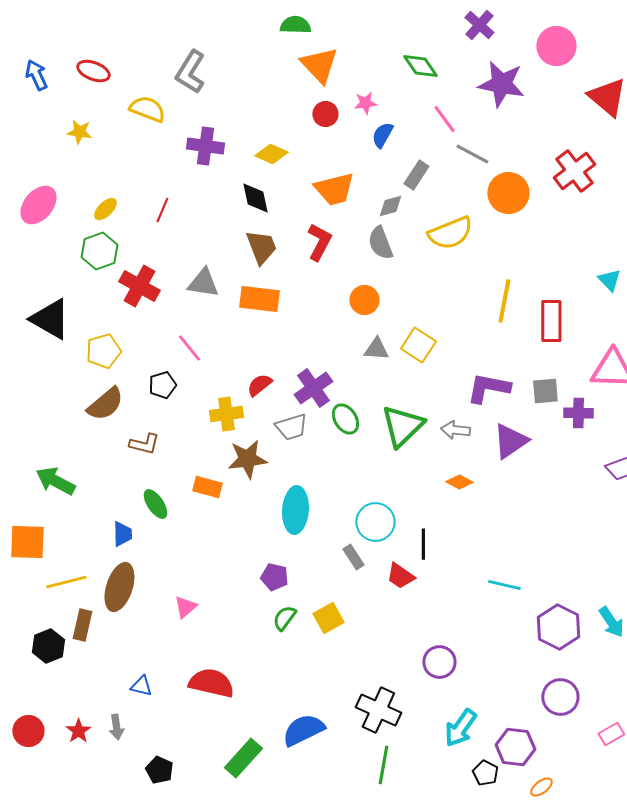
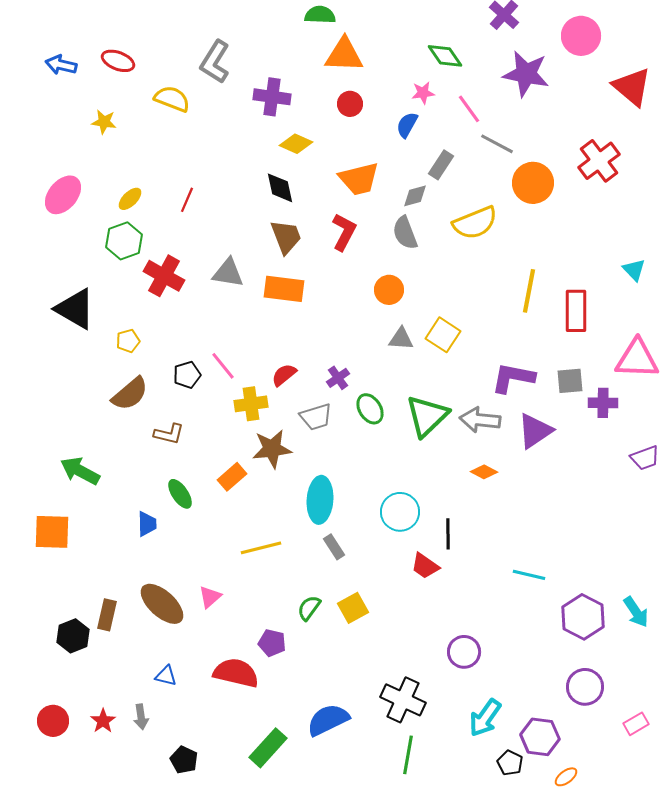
orange triangle: (319, 65) -> (344, 55), turned -45
blue arrow: (36, 75) -> (61, 65), turned -52
pink star: (365, 103) -> (423, 93), moved
purple cross: (205, 146) -> (272, 97), moved
pink line: (189, 348) -> (223, 366), moved
yellow pentagon: (103, 351) -> (128, 341), size x0.7
purple cross: (313, 388) -> (338, 378), size x0.6
gray arrow: (455, 430) -> (480, 420), size x1.4
orange rectangle: (207, 487) -> (232, 477), turned -56
gray rectangle: (353, 557) -> (334, 547), moved
purple pentagon: (274, 577) -> (272, 643), moved
yellow line: (66, 582) -> (261, 548), moved
brown ellipse: (119, 587) -> (162, 604), moved, turned -66

